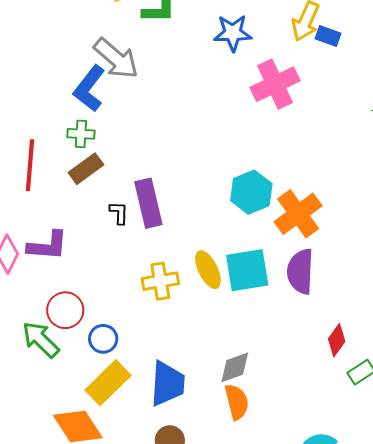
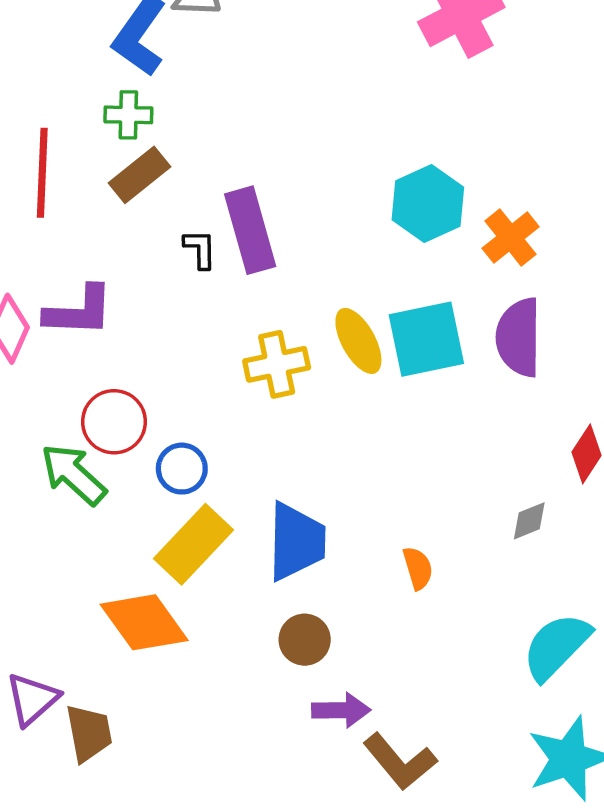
orange cross: (298, 214) -> (511, 238), size x0.7
gray diamond: (235, 367) -> (529, 521), moved, size x0.7
orange semicircle: (237, 402) -> (418, 568), size x0.7

